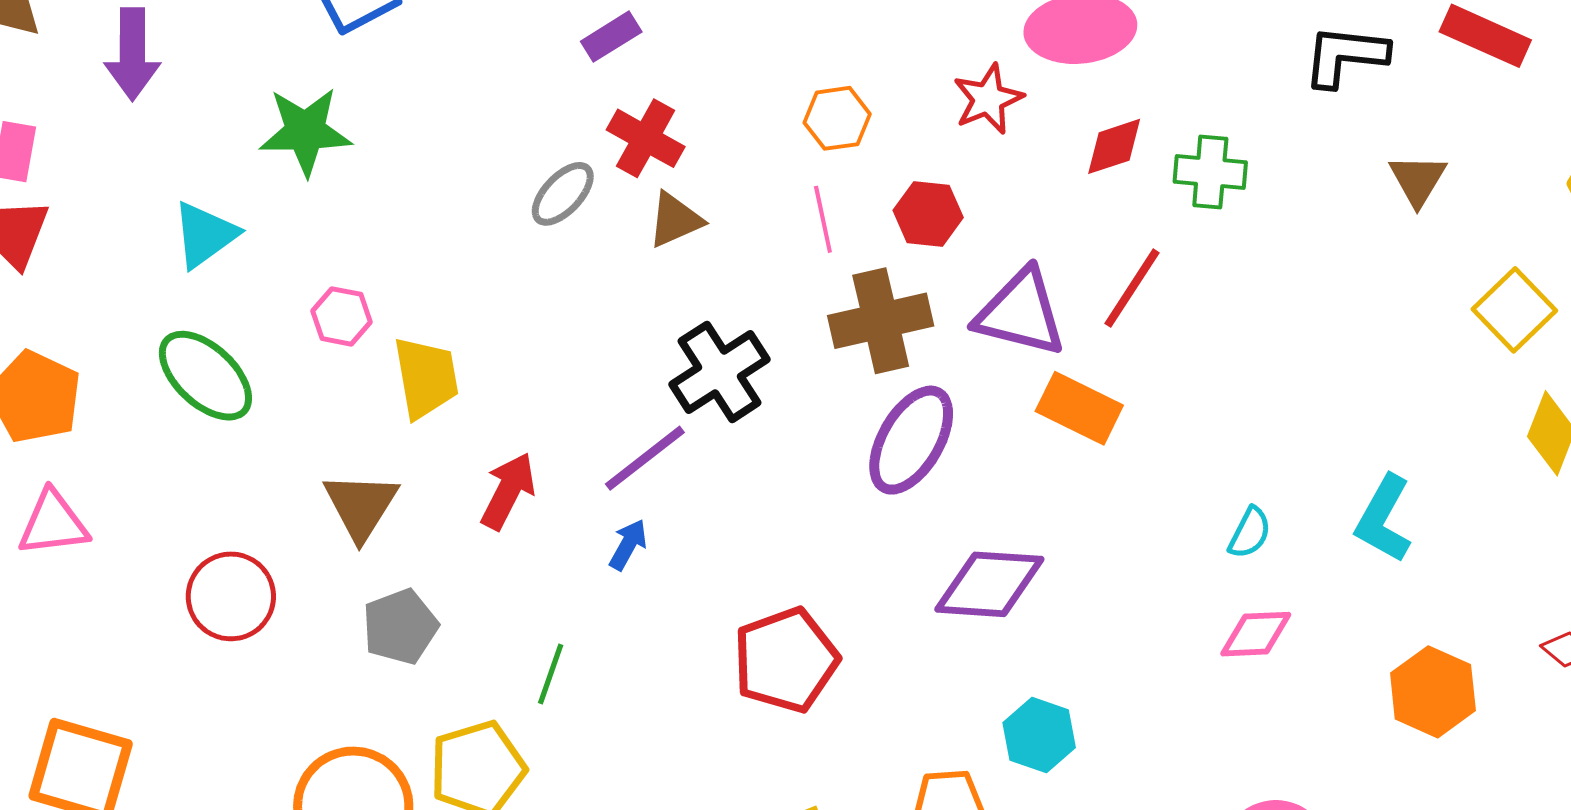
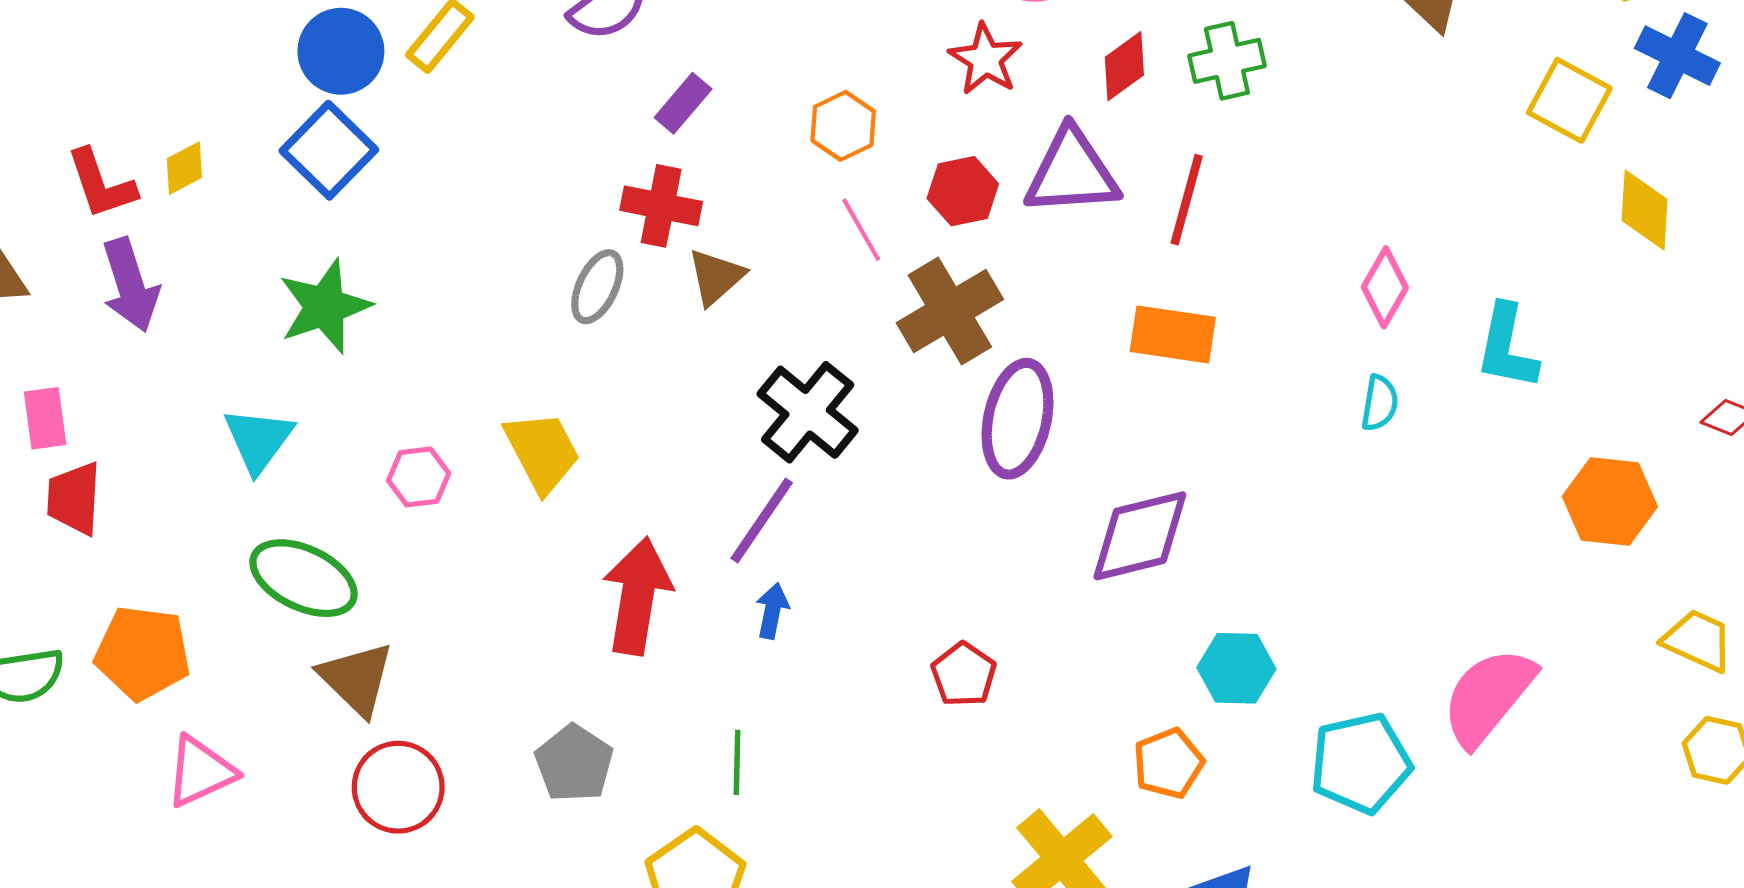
purple rectangle: (611, 37) -> (683, 103), moved
purple triangle: (1021, 313) -> (1072, 172), moved
yellow trapezoid: (426, 378) -> (542, 452), moved
red arrow: (508, 491) -> (637, 596), size x1.4
brown triangle: (361, 506) -> (356, 679), moved
pink diamond: (1256, 634) -> (1385, 287), moved, turned -40
red pentagon: (786, 660) -> (964, 674), size x0.6

